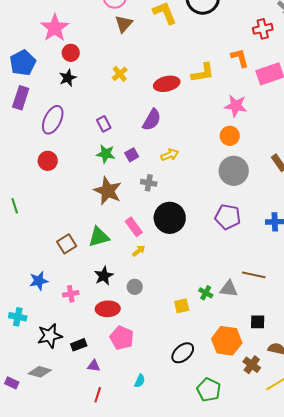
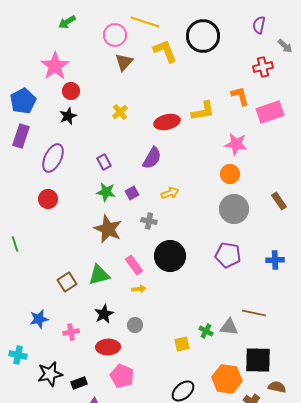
yellow arrow: (139, 251) -> (139, 289), turned 32
black square: (258, 322) -> (258, 360), size x1.8

